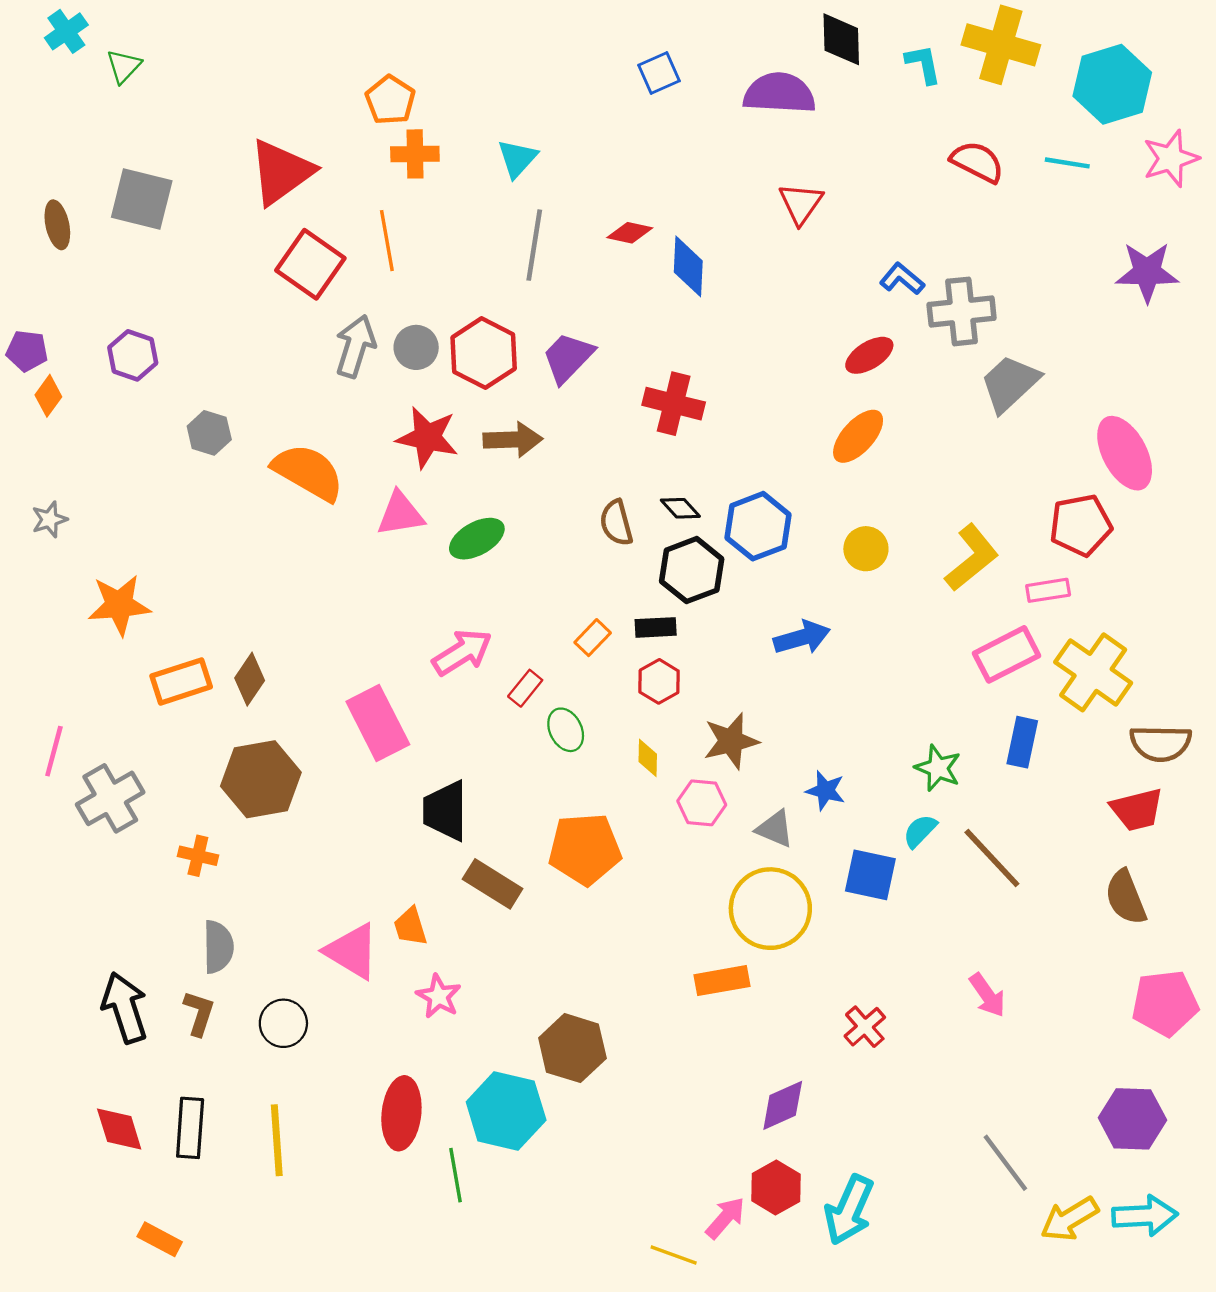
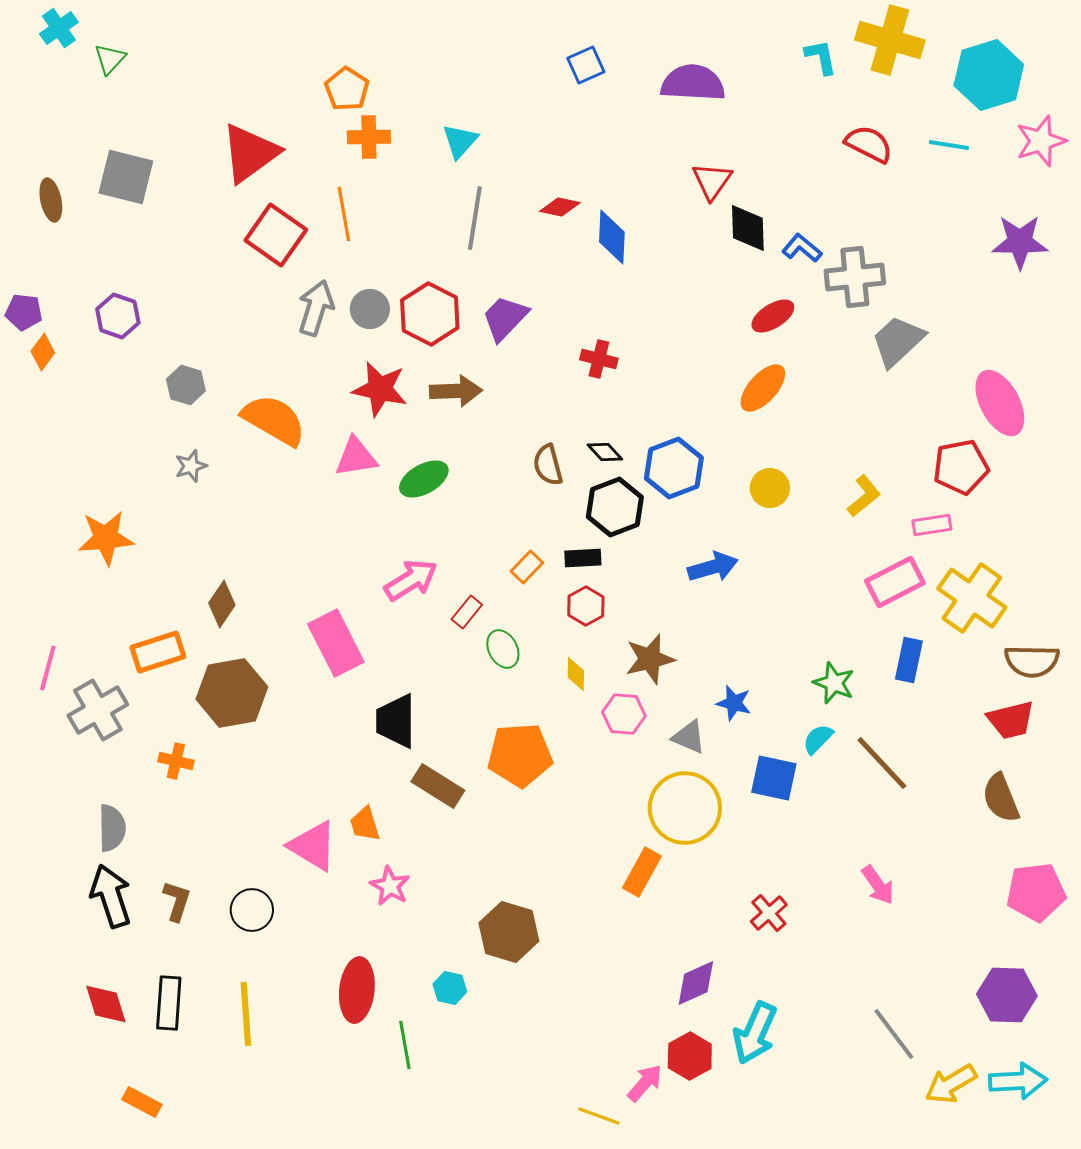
black diamond: (841, 39) -> (748, 228), moved
red cross: (674, 404) -> (599, 359), size x0.7
gray star: (49, 519) -> (191, 466), moved
yellow L-shape: (972, 558) -> (864, 496), size x0.7
orange rectangle: (181, 681) -> (158, 652), moved
gray semicircle: (218, 947) -> (112, 828), moved
orange rectangle: (722, 981) -> (642, 872), turned -51
cyan hexagon: (506, 1111) -> (450, 988), size x0.5
cyan arrow: (849, 1210) -> (755, 1033), moved

